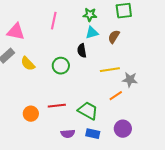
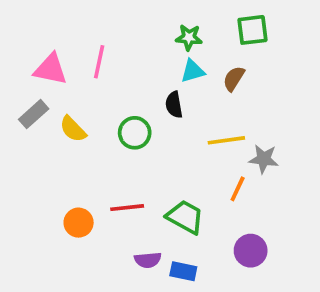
pink line: (54, 21) -> (99, 62), moved
orange line: (116, 96) -> (238, 189), turned -32
blue rectangle: (93, 134) -> (183, 271), moved

